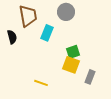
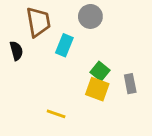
green square: (73, 52) -> (100, 71), turned -32
gray rectangle: (90, 77) -> (130, 84), moved, turned -32

